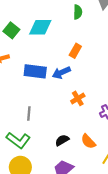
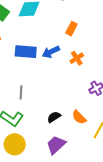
orange rectangle: (75, 51) -> (71, 29), moved
orange cross: (78, 98) -> (77, 58), moved

